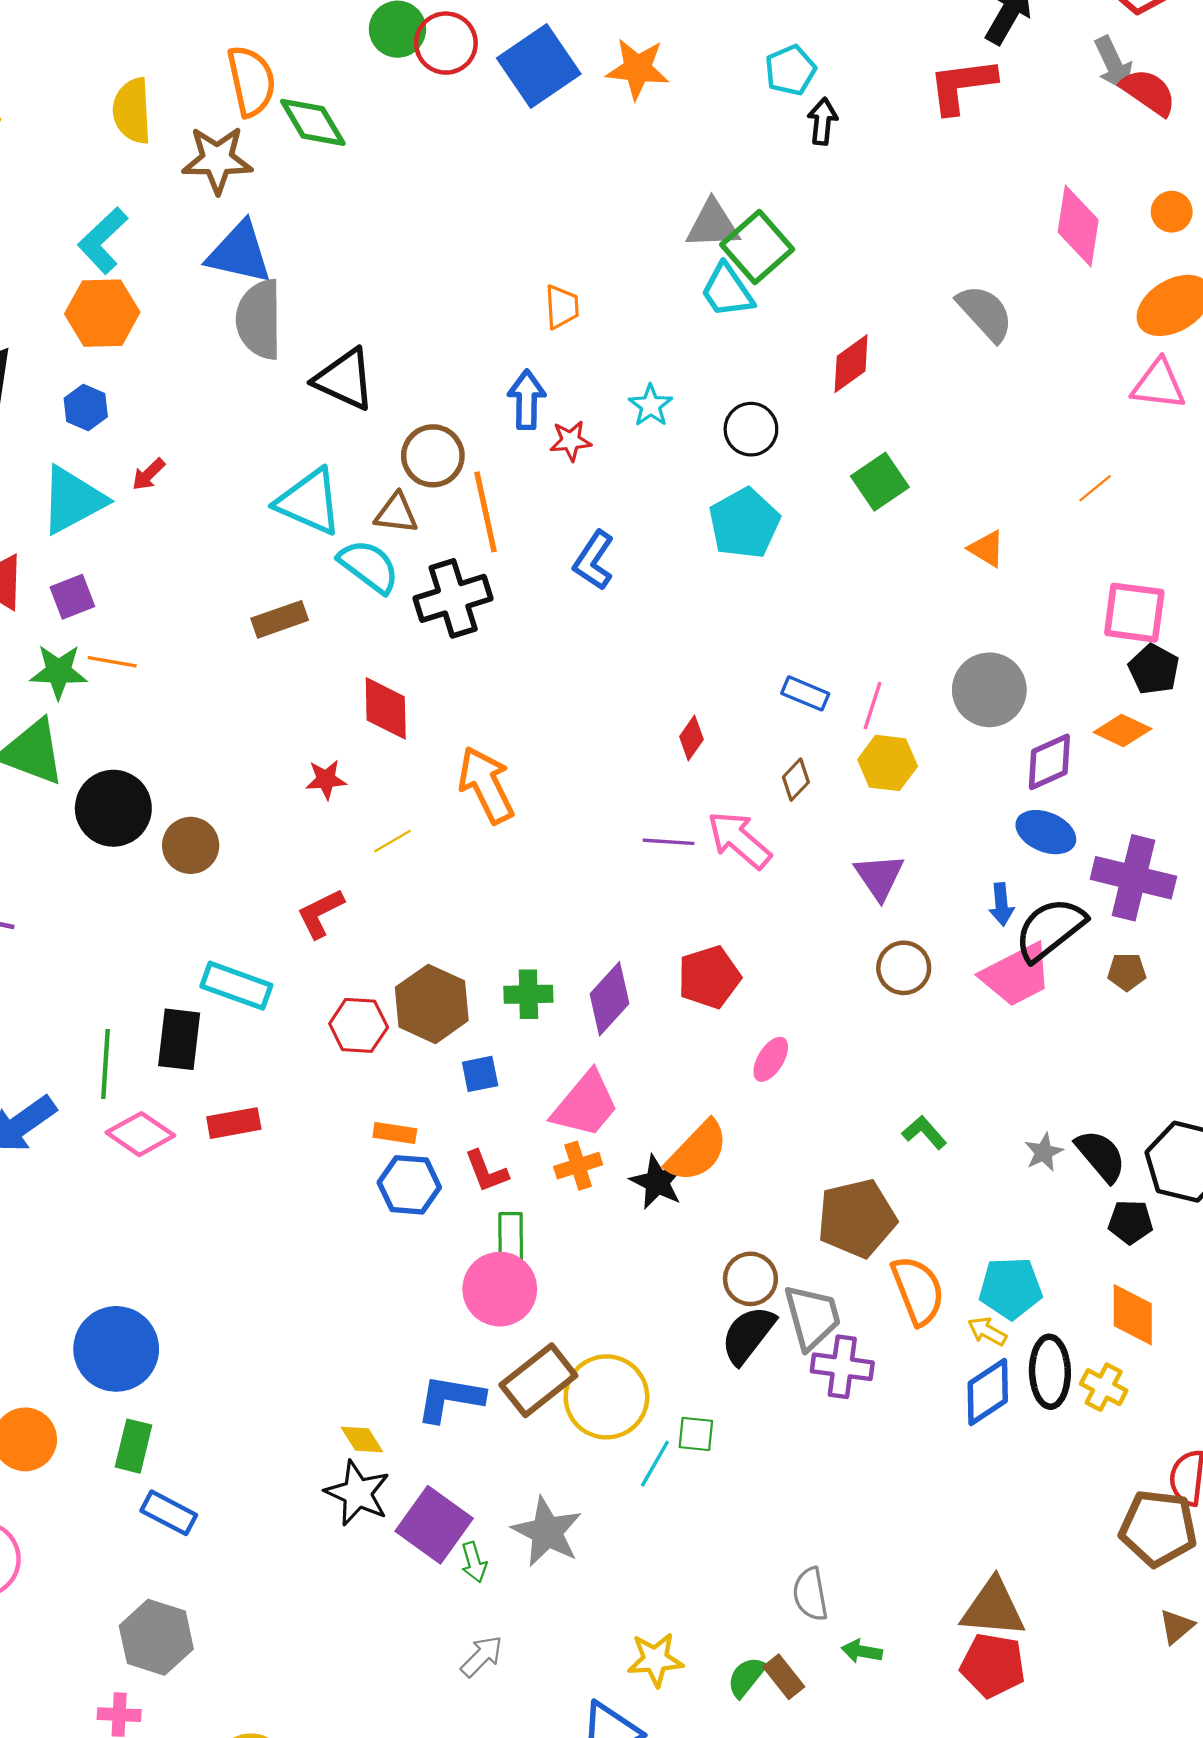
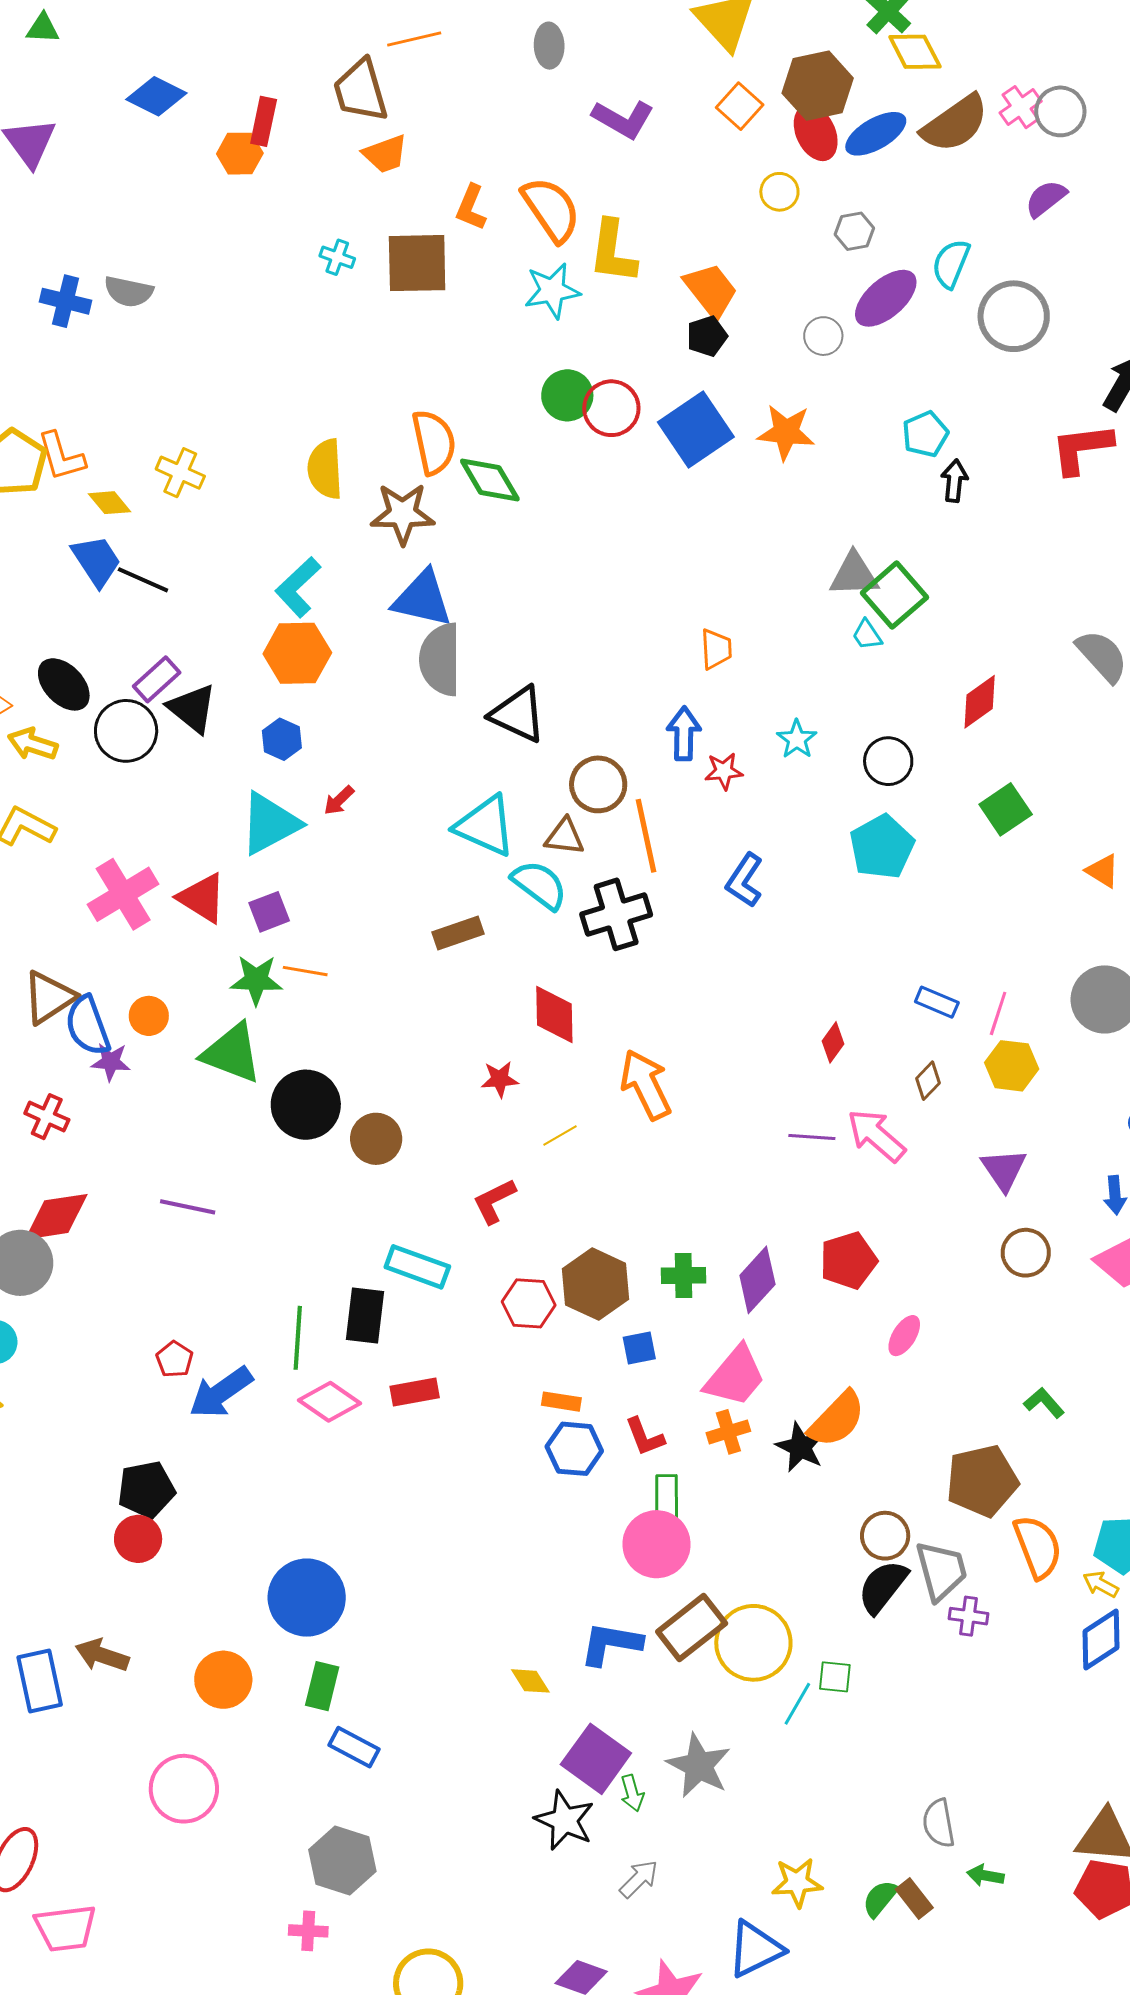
cyan trapezoid: (727, 291) -> (867, 635), size x0.6
purple cross: (842, 1367) -> (968, 1616), size x0.7
black star: (357, 1493) -> (565, 1820), moved

